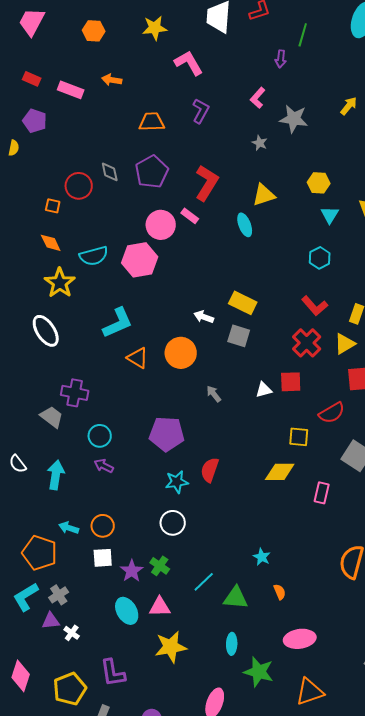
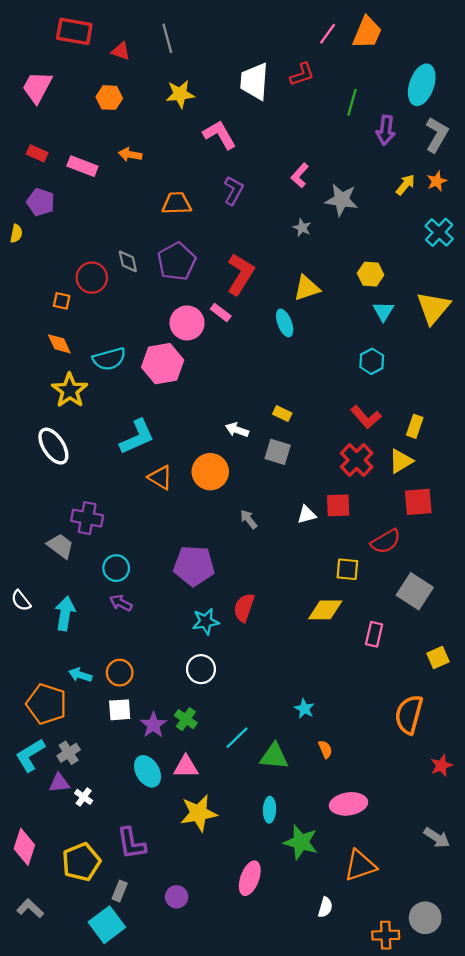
purple arrow: (281, 59) -> (386, 130), moved, size x1.4
yellow rectangle: (243, 303) -> (282, 414), size x0.6

